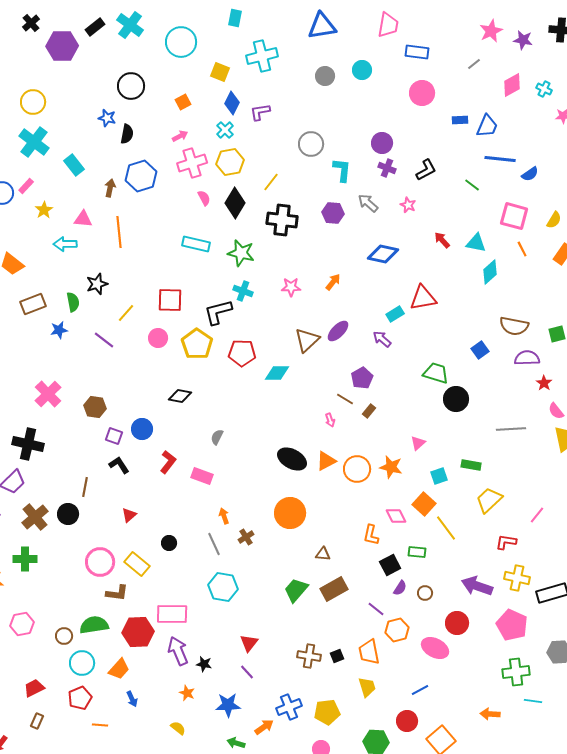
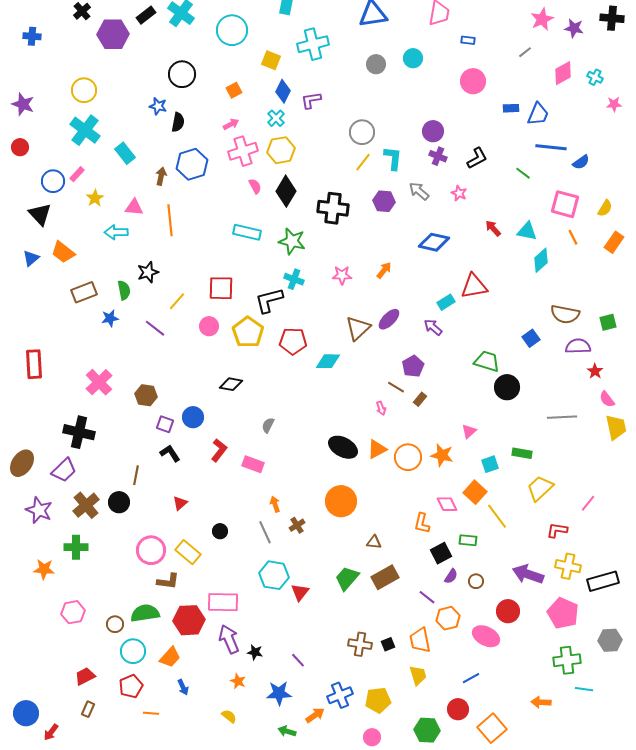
blue rectangle: (417, 52) -> (468, 40), size x0.6
yellow line: (271, 182) -> (363, 162), moved
red triangle: (249, 643) -> (300, 592), moved

